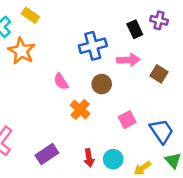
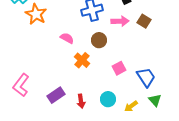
brown square: (159, 74) -> (144, 21), moved
pink semicircle: (61, 81) -> (67, 38), turned 152
red arrow: (89, 158) -> (81, 101), moved

